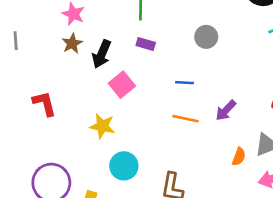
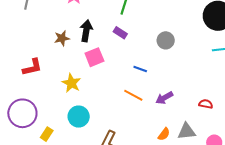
brown star: (72, 43) -> (62, 38), moved
black arrow: (102, 54) -> (86, 31), turned 150
red L-shape: (44, 103) -> (32, 67), moved, turned 75

